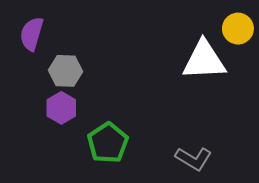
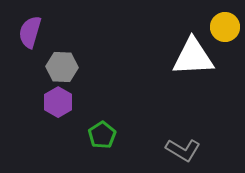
green pentagon: (108, 143) -> (102, 135), size x0.7

